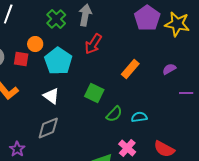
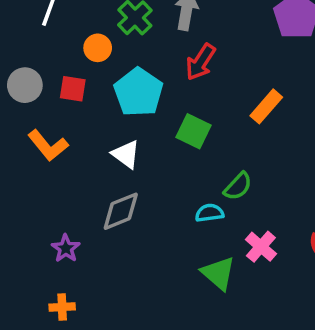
orange circle: (35, 44) -> (98, 48), moved
green square: (94, 93) -> (193, 131), moved
cyan semicircle: (139, 117) -> (209, 213), moved

